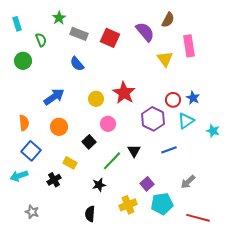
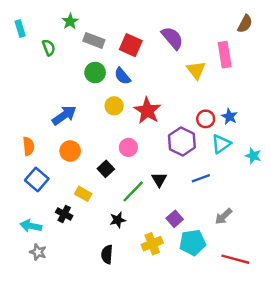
brown semicircle: (168, 20) -> (245, 24), moved
green circle: (23, 61) -> (95, 73), moved
blue semicircle: (77, 64) -> (122, 76), moved
yellow circle: (96, 99) -> (114, 106), moved
cyan arrow: (19, 176) -> (31, 226), moved, turned 30
black cross: (54, 180) -> (64, 214), turned -32

